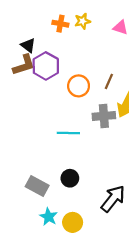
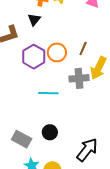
black triangle: (28, 45) -> (34, 20), moved, turned 32
purple hexagon: (46, 66) -> (34, 57), moved

